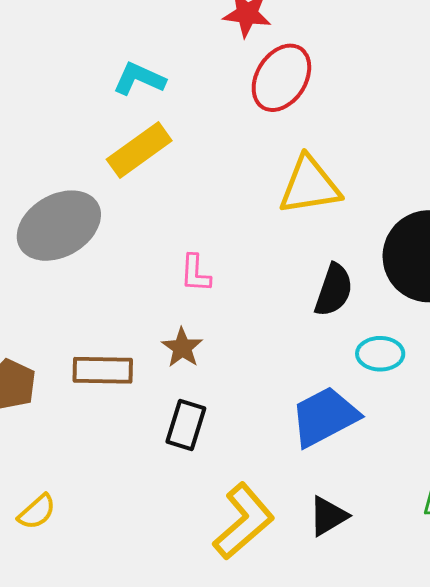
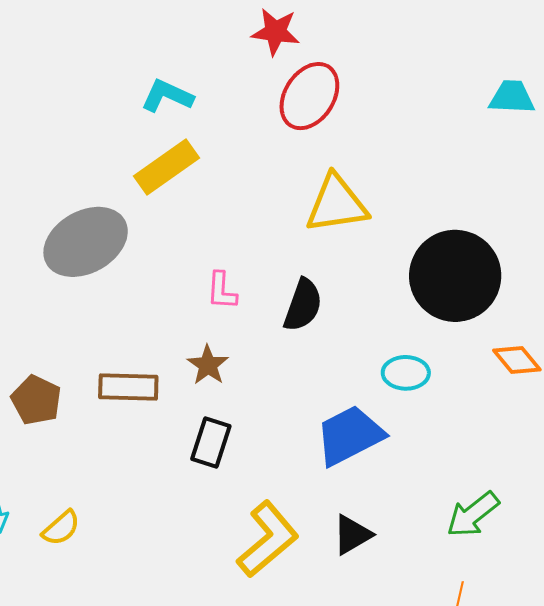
black semicircle: (334, 290) -> (303, 305), moved

